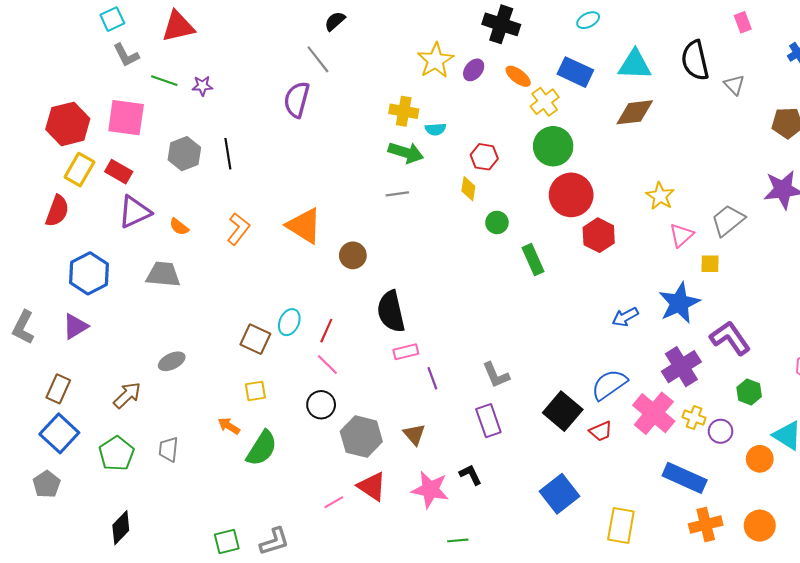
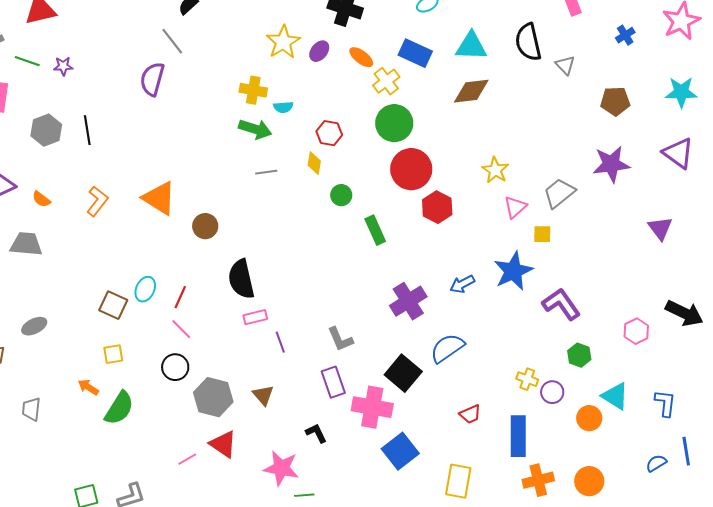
gray line: (397, 194) -> (266, 172), moved
purple cross: (681, 367) -> (408, 301), moved
pink cross: (654, 413) -> (372, 407), moved, turned -30
red trapezoid: (601, 431) -> (470, 414), moved
blue rectangle: (685, 478) -> (518, 436), turned 66
pink star: (430, 490) -> (281, 468), moved

